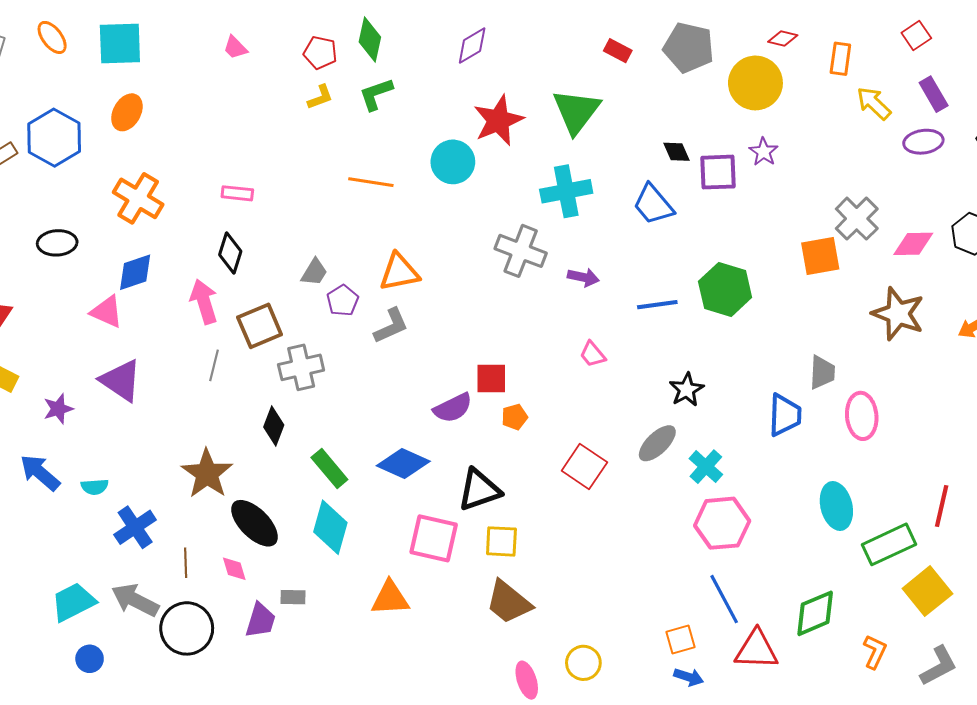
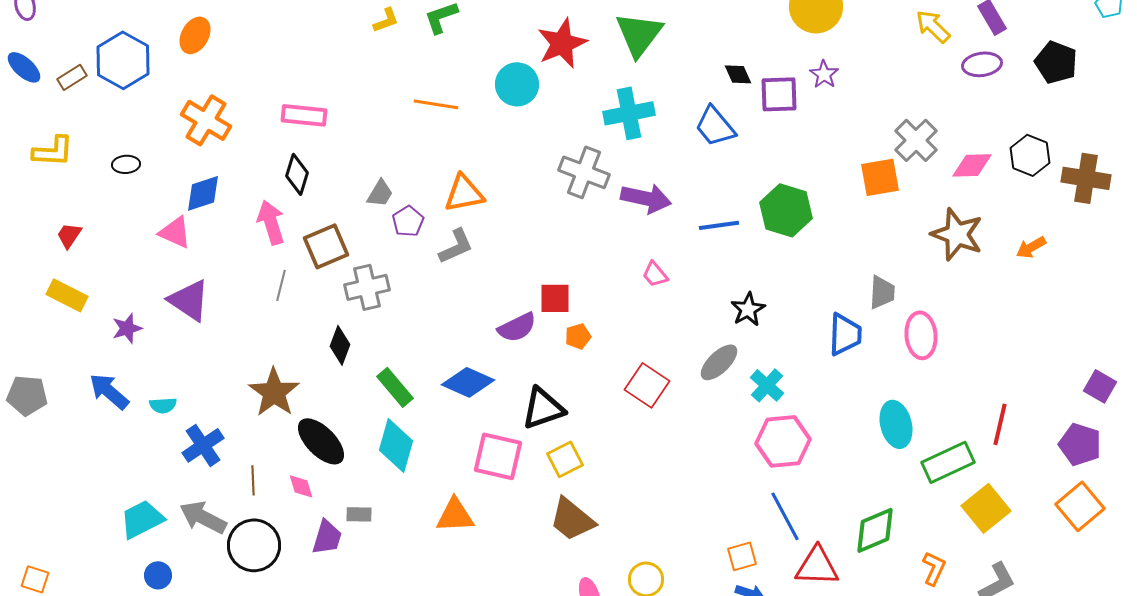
pink rectangle: (237, 193) -> (304, 115), size x1.4
black ellipse: (57, 243) -> (126, 164), size x0.7
purple arrow: (583, 277) -> (646, 198), size x1.6
yellow square: (501, 541) -> (565, 459), turned -30

